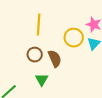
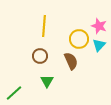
brown semicircle: (55, 59) -> (71, 61), moved

